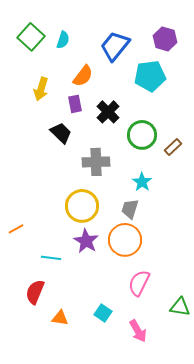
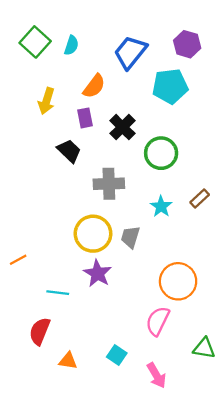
brown rectangle: (173, 147) -> (200, 199), moved
gray trapezoid: (130, 209) -> (130, 237), moved
orange circle: (125, 240) -> (178, 281), moved

